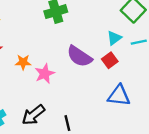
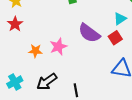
orange star: (23, 62) -> (35, 51), moved

